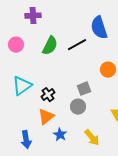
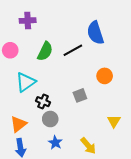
cyan triangle: (22, 86) -> (26, 82), moved
black cross: (48, 95) -> (43, 102), turned -32
gray circle: (78, 107) -> (50, 119), moved
orange triangle: (46, 117) -> (18, 124), moved

